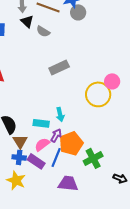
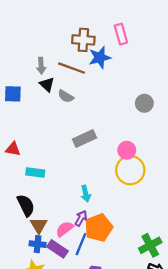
gray circle: (78, 12) -> (144, 103), moved
pink circle: (112, 81) -> (127, 150), moved
cyan rectangle: (41, 123) -> (35, 173), moved
green cross: (93, 158) -> (150, 245), moved

